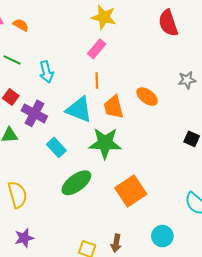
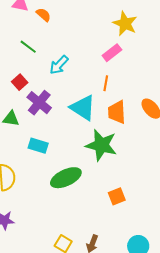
cyan arrow: (46, 72) -> (59, 65), turned 45
cyan rectangle: (56, 147) -> (38, 146), moved, turned -42
orange square: (131, 191) -> (117, 196), size x0.6

